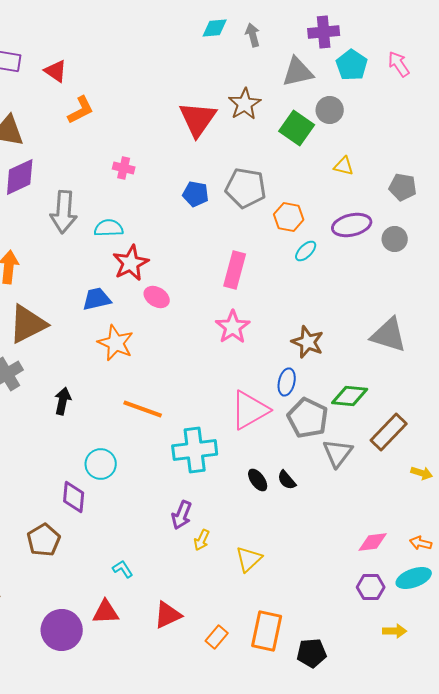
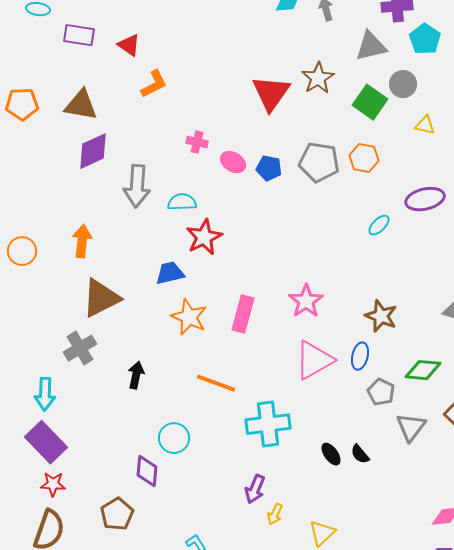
yellow triangle: (344, 166) -> (425, 125), moved
orange hexagon: (289, 217) -> (364, 158), moved
pink rectangle: (235, 270) -> (243, 314), moved
pink ellipse: (157, 297) -> (233, 162), moved
pink triangle: (250, 410) -> (314, 360), moved
gray pentagon: (308, 418) -> (381, 392), size x0.7

